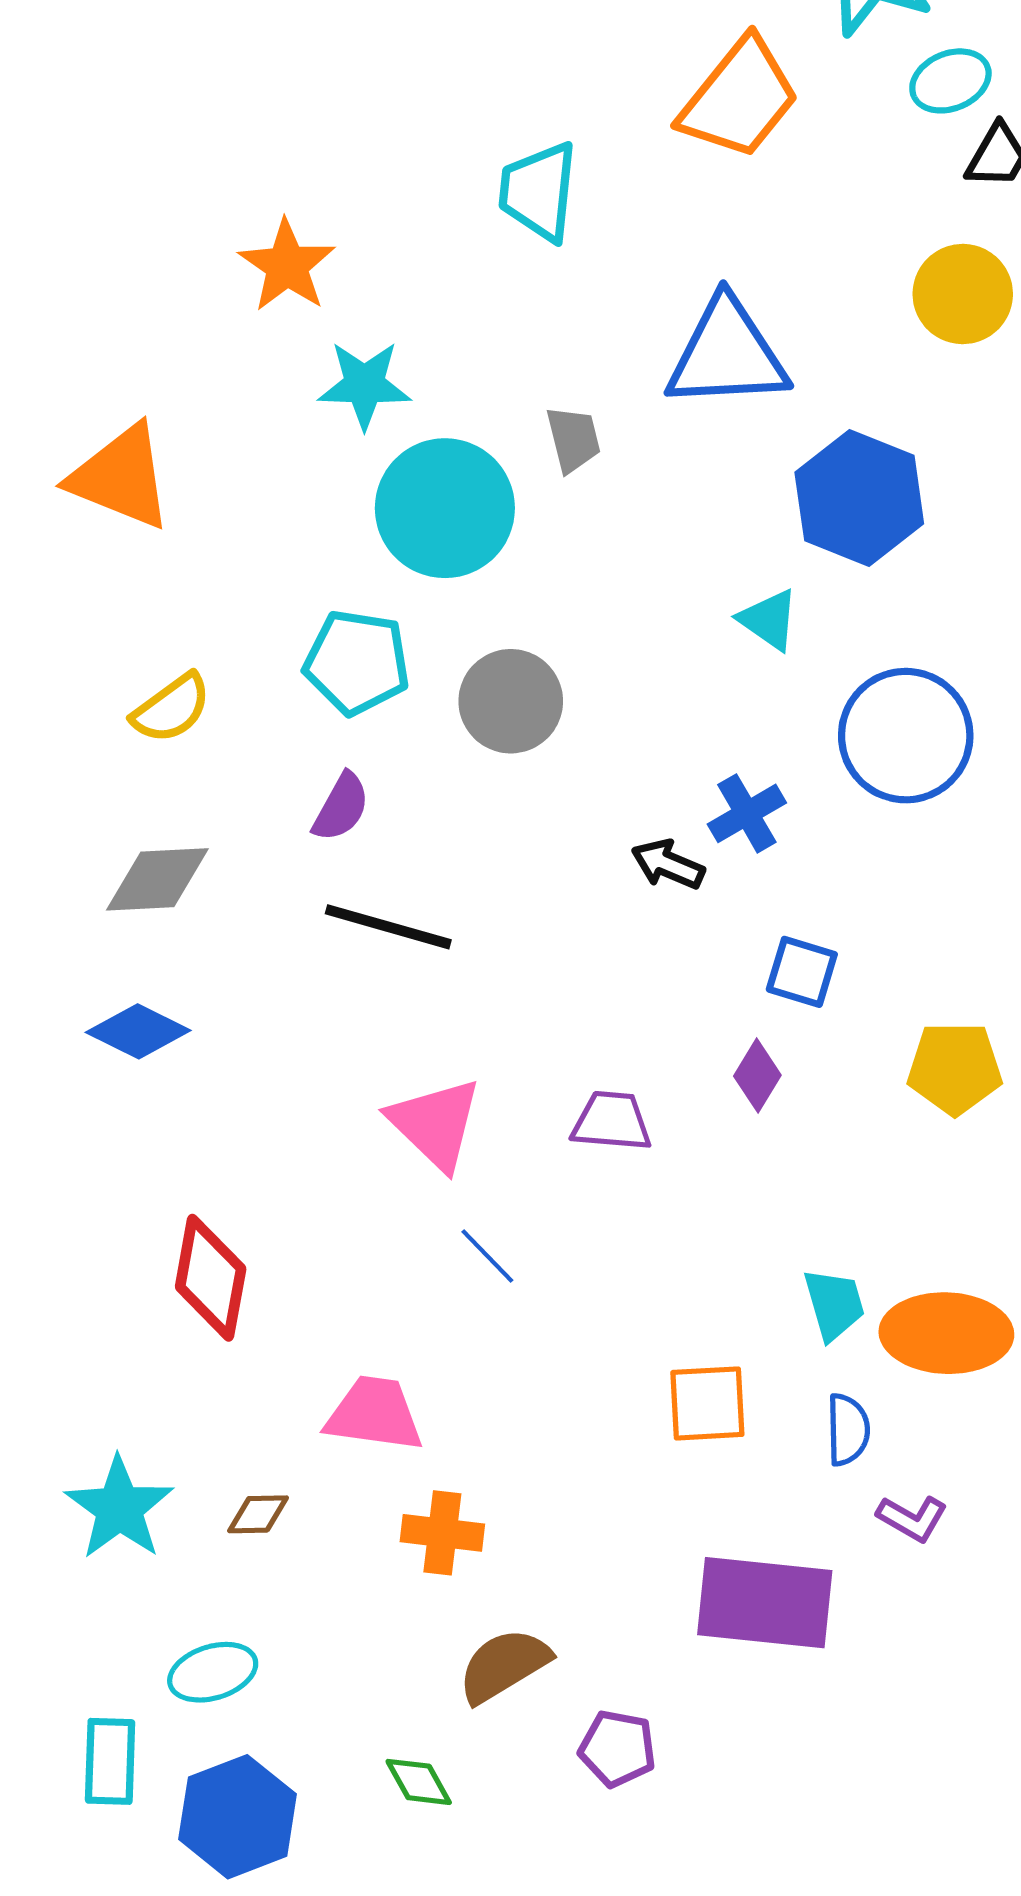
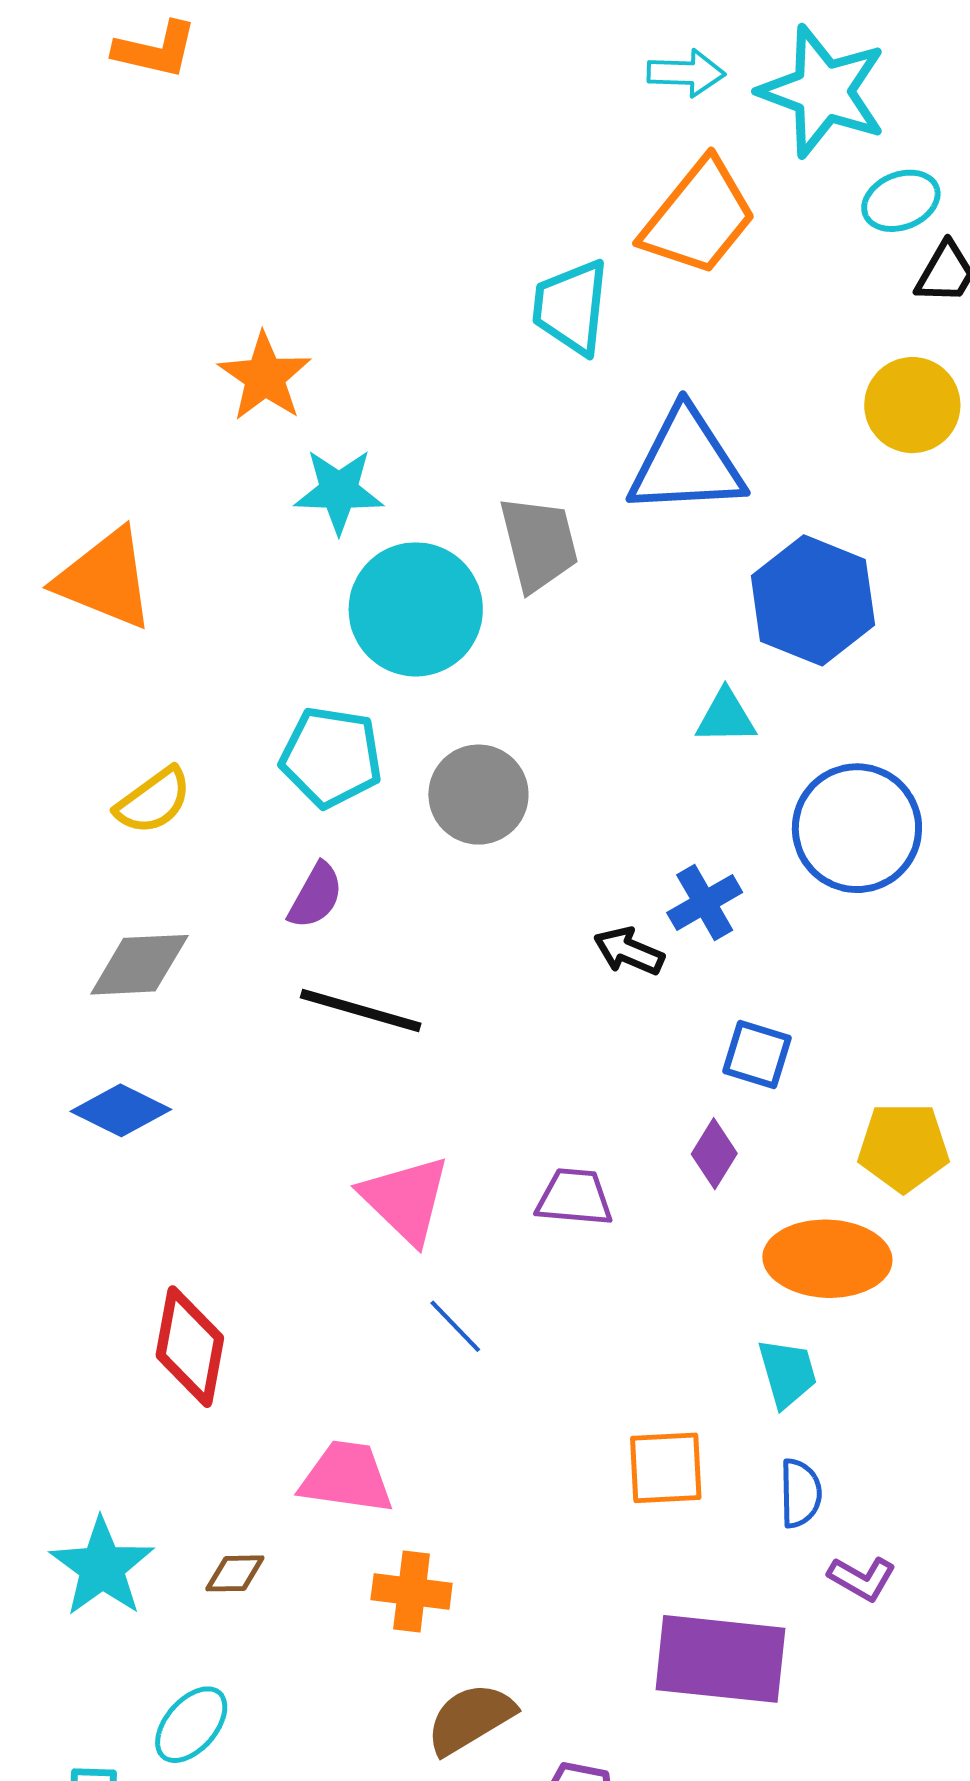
cyan trapezoid: (539, 191) -> (571, 307), moved
gray trapezoid: (573, 439) -> (539, 544), size x1.5
cyan triangle: (769, 620) -> (726, 717), turned -36
orange ellipse: (946, 1333) -> (827, 1259), moved
cyan ellipse: (213, 1672) -> (191, 1725), turned -32

